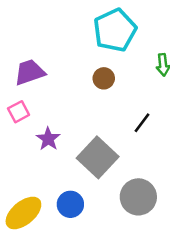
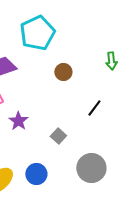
cyan pentagon: (115, 30) -> (37, 33), moved
gray square: (98, 157) -> (58, 136), size x0.5

